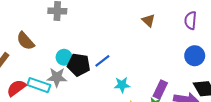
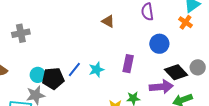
cyan star: (122, 85) -> (96, 70), moved
purple rectangle: (160, 89) -> (128, 64), moved

